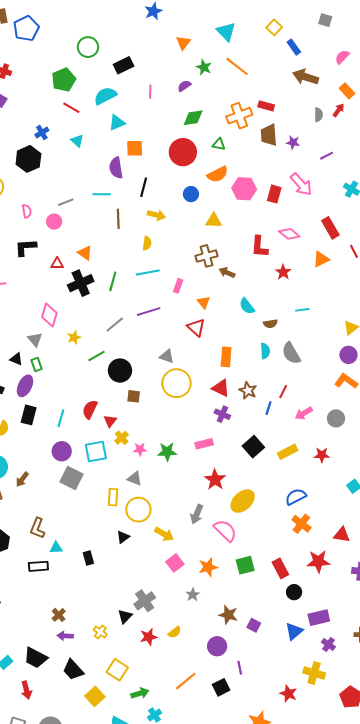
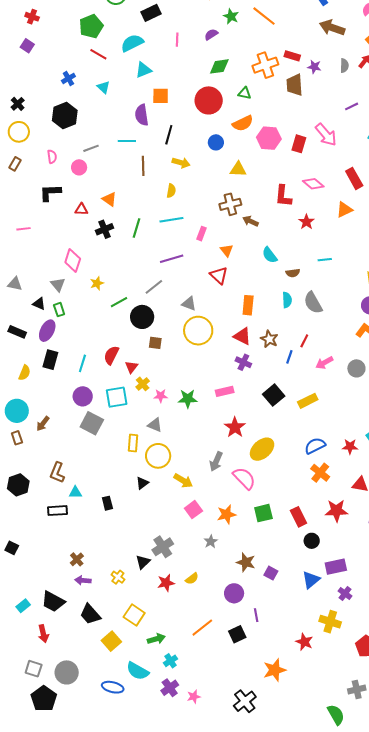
purple star: (293, 142) -> (314, 67), moved
black hexagon: (28, 159) -> (65, 115), moved
black cross: (81, 283) -> (104, 229), size x0.7
gray line: (115, 324) -> (154, 287), moved
red star: (322, 455) -> (350, 447), moved

